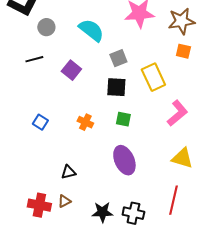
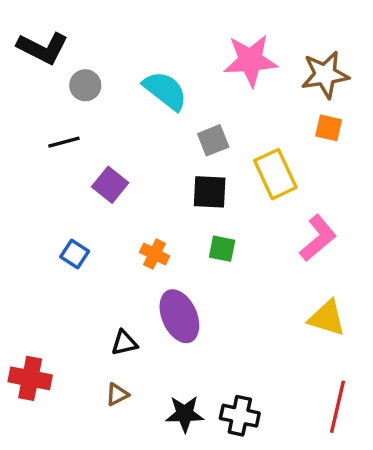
purple square: (71, 70) -> (110, 185), moved
purple ellipse: (124, 160) -> (179, 316), moved
red line: (173, 200) -> (338, 407), moved
red cross: (39, 205) -> (30, 378), moved

